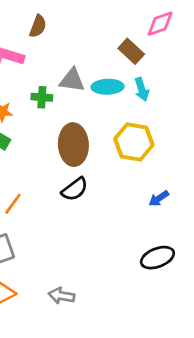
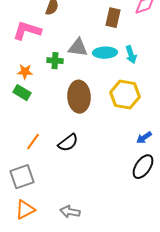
brown rectangle: (131, 51) -> (113, 18), moved, turned 60
black semicircle: (75, 189) -> (68, 143), moved
black ellipse: (157, 258) -> (143, 167), moved, turned -35

